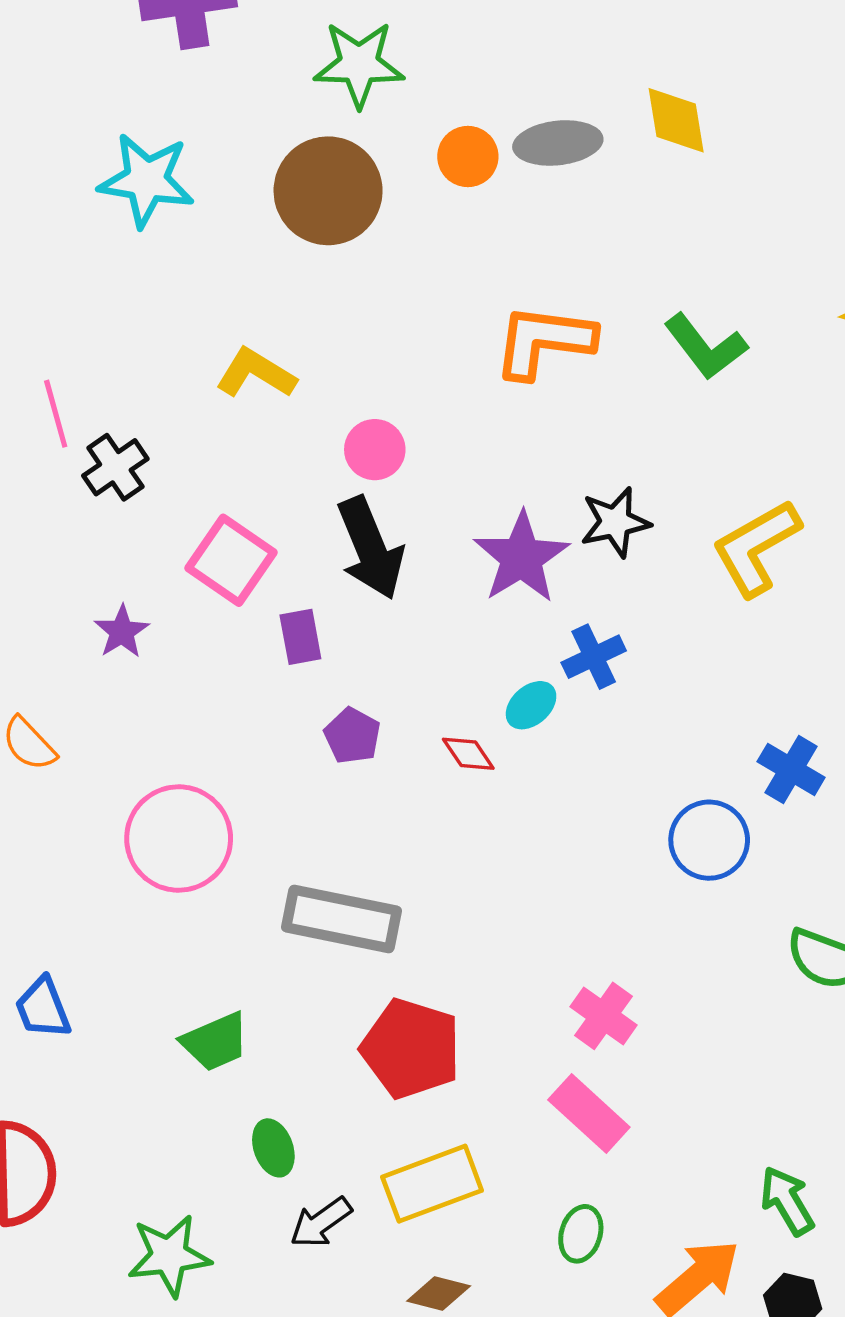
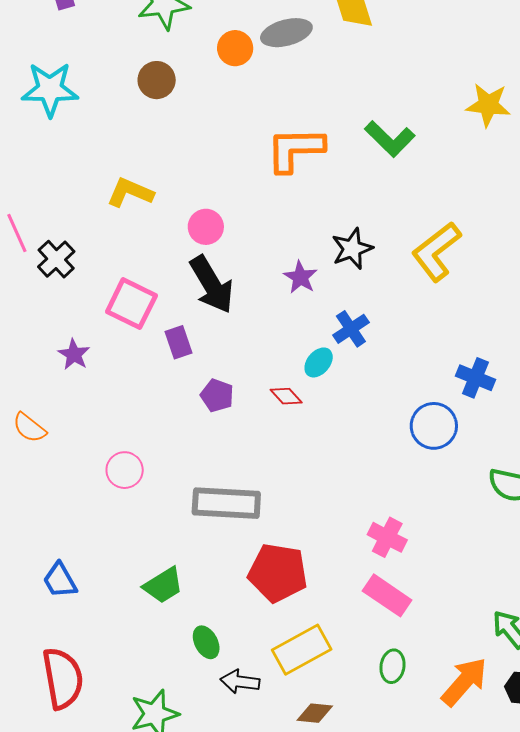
brown circle: (328, 191) -> (157, 80), size x0.6
purple star: (521, 558) -> (300, 277), size x0.6
pink circle: (179, 839) -> (125, 470), size x0.6
black arrow: (321, 1222) -> (240, 682), turned 51

